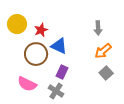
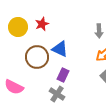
red star: (41, 30) -> (42, 24), moved
pink semicircle: (27, 84) -> (14, 87), moved

